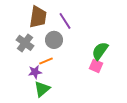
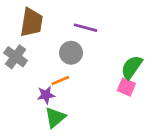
brown trapezoid: (38, 17) -> (31, 22), moved
purple line: (65, 21) -> (85, 28), turned -42
gray cross: (25, 43) -> (16, 57), moved

